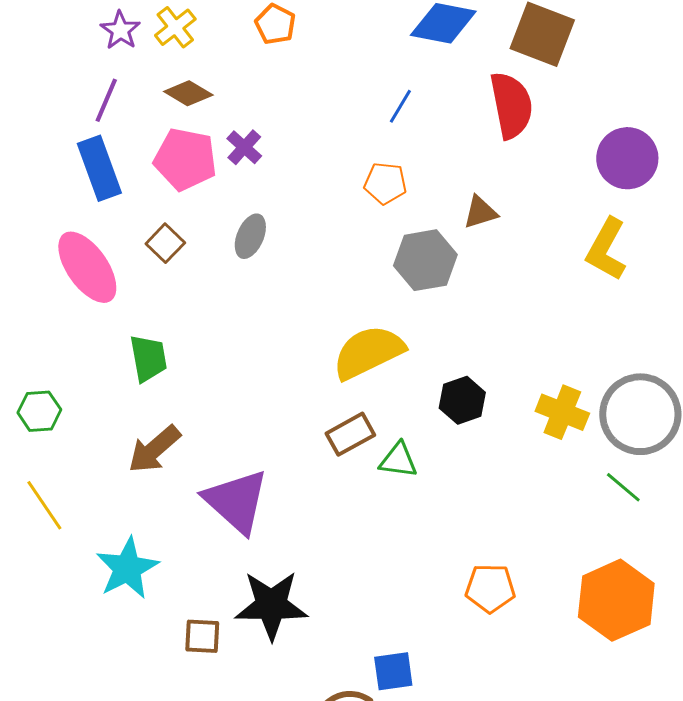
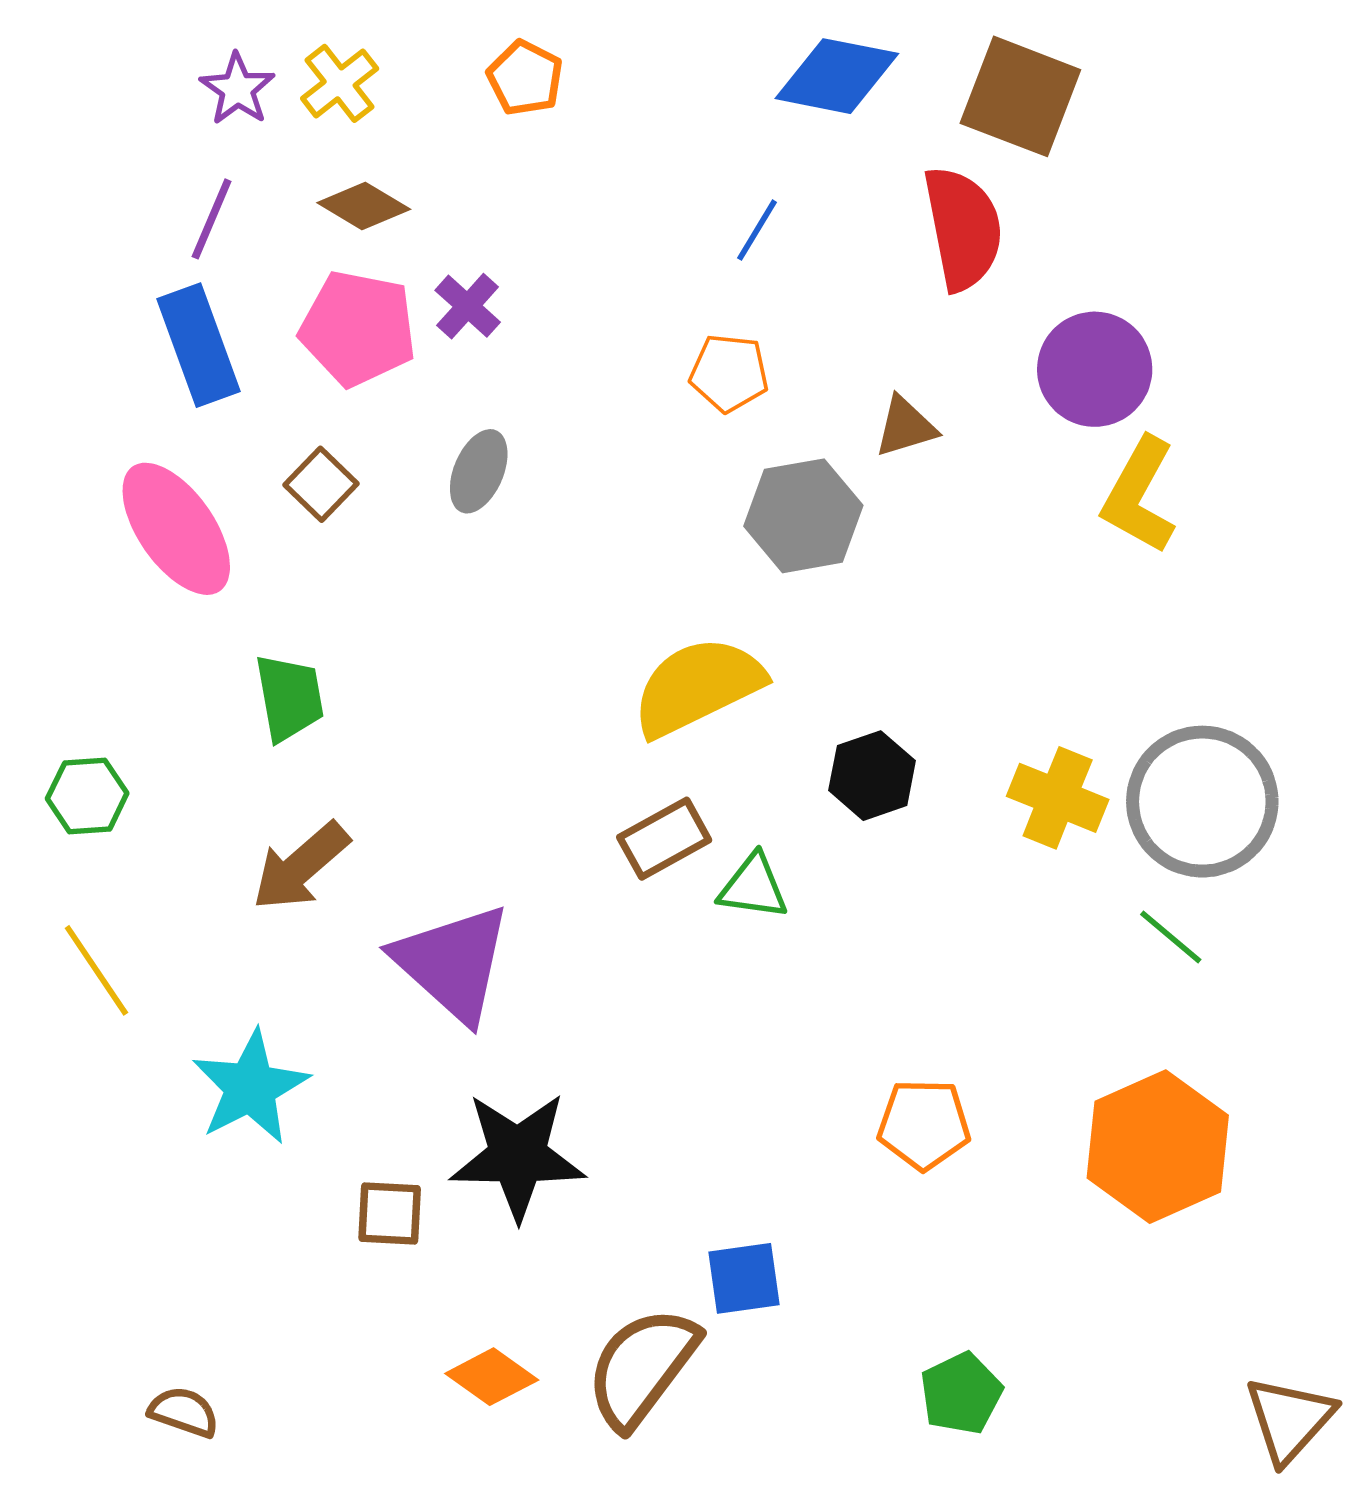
purple circle: (627, 158) -> (1095, 369), moved

